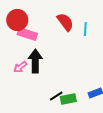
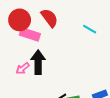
red semicircle: (65, 22) -> (49, 18), moved
cyan line: (85, 29) -> (90, 29), turned -64

